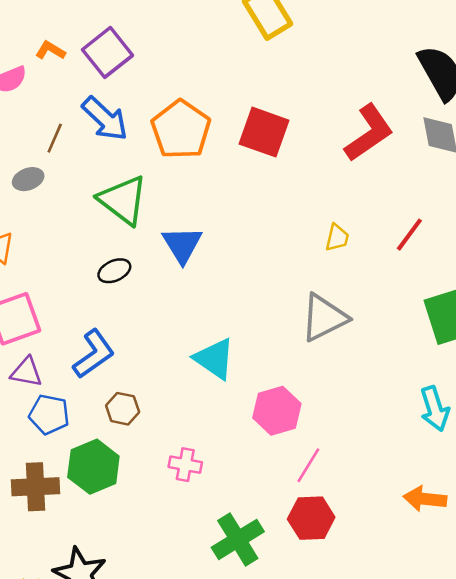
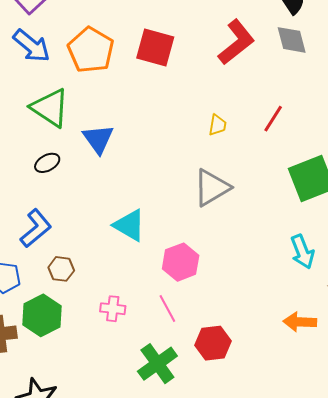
pink line: (308, 465) -> (167, 309), moved, turned -56

